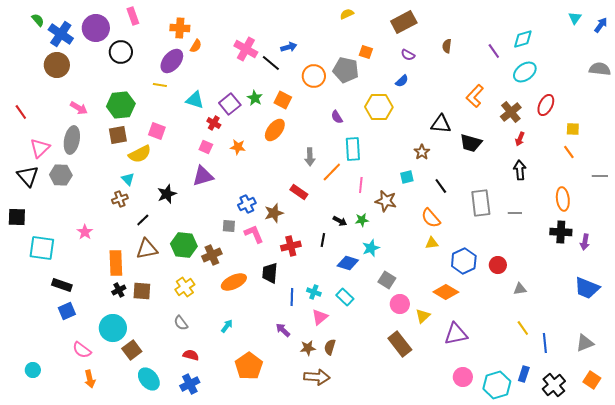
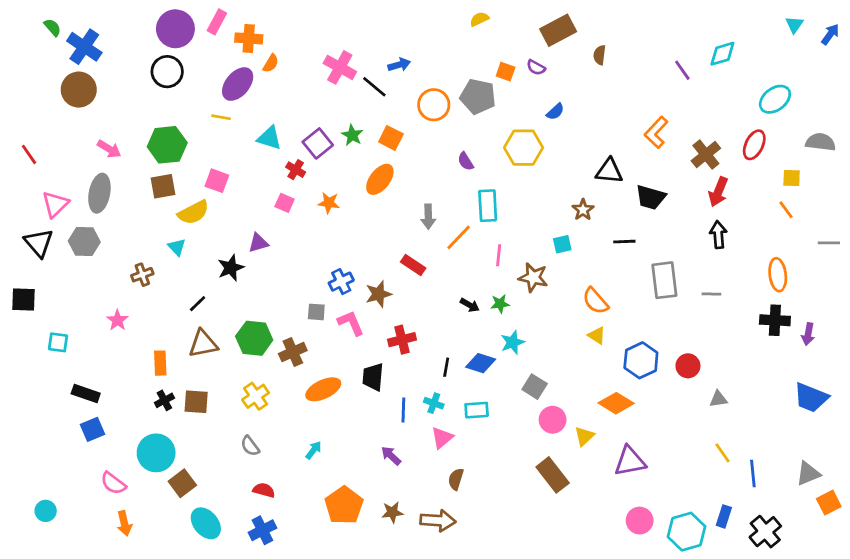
pink rectangle: (133, 16) -> (217, 22), moved, turned 48
purple circle: (96, 28) -> (175, 29), moved
brown semicircle: (447, 46) -> (600, 55), moved
purple semicircle: (408, 55) -> (536, 67), moved
gray semicircle: (600, 69) -> (821, 142), moved
cyan ellipse: (525, 72) -> (775, 99), moved
red arrow: (520, 139) -> (718, 192), size x1.5
purple triangle: (203, 176) -> (258, 243), moved, size x0.7
black line: (441, 186) -> (624, 242), moved, turned -56
brown cross: (120, 199) -> (142, 275), moved
black line: (323, 240) -> (446, 367), moved
yellow triangle: (432, 243) -> (597, 335), turned 40
cyan square: (42, 248) -> (58, 342), size x0.6
orange rectangle: (116, 263) -> (160, 363), size x0.7
cyan rectangle: (345, 297) -> (477, 410), turned -48
brown star: (308, 348) -> (392, 512), moved
orange square: (592, 380) -> (829, 503), moved, turned 30

